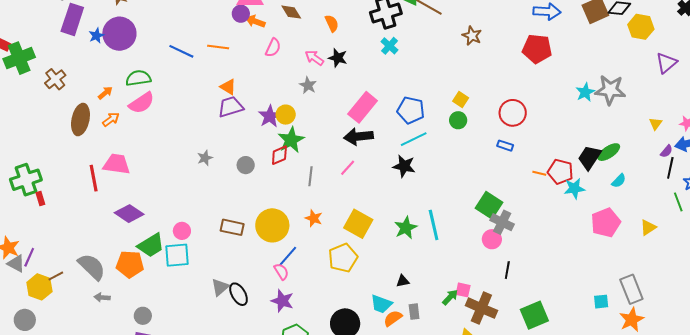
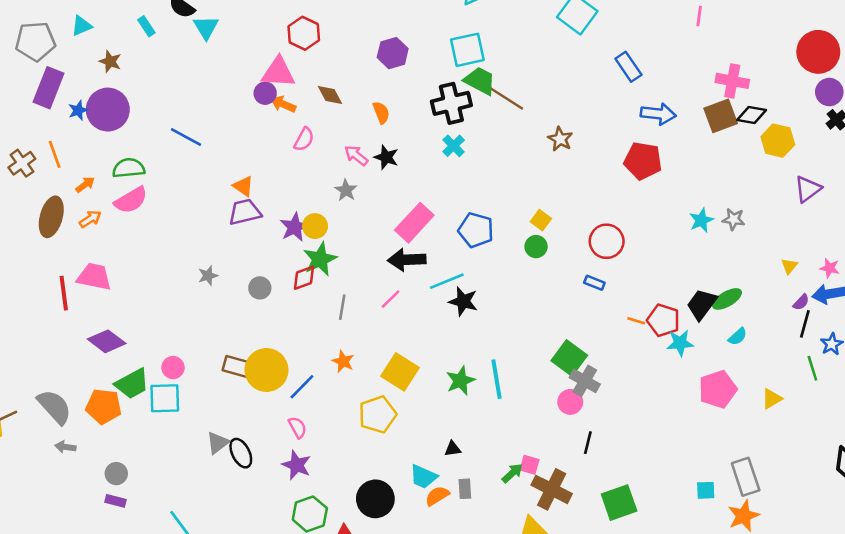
orange line: (218, 47) -> (55, 154), moved, turned 60
gray star: (610, 90) -> (734, 219), size x0.6
cyan line: (414, 139) -> (447, 281), moved
yellow circle: (272, 225) -> (266, 370), moved
blue line: (288, 256) -> (302, 387), moved

